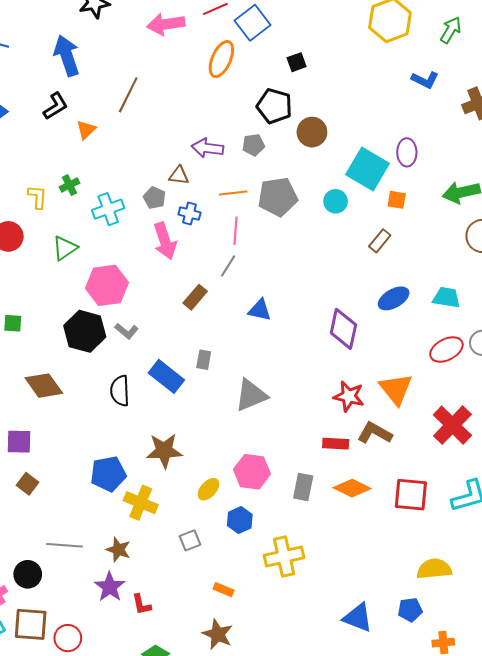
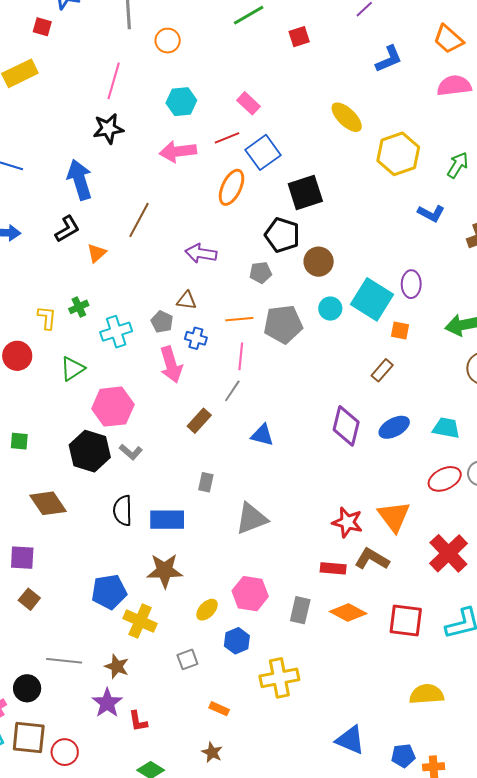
black square: (297, 62) -> (305, 192), size x1.8
purple arrow: (207, 148) -> (201, 253), moved
cyan circle: (336, 201) -> (330, 309), moved
purple diamond: (343, 329) -> (346, 426), moved
blue rectangle: (166, 376) -> (167, 520), moved, turned -40
blue pentagon: (410, 610) -> (403, 756), moved
brown star: (218, 634) -> (212, 752), size x0.7

